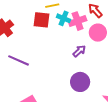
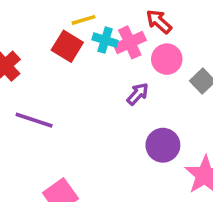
red square: (42, 20) -> (67, 46), turned 30
purple circle: (80, 82) -> (163, 145), moved

